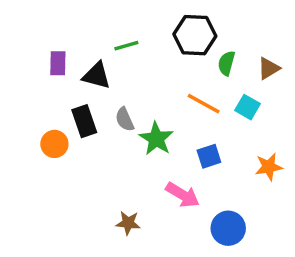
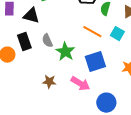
blue square: (209, 156) -> (95, 62), size x1.5
brown star: (128, 223) -> (49, 82), moved

